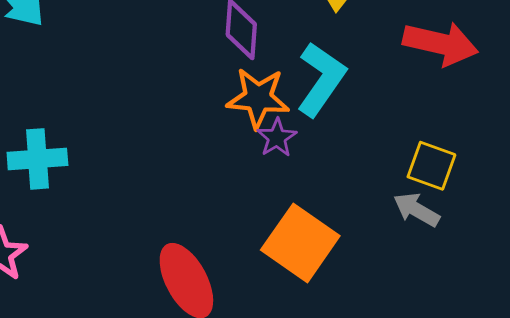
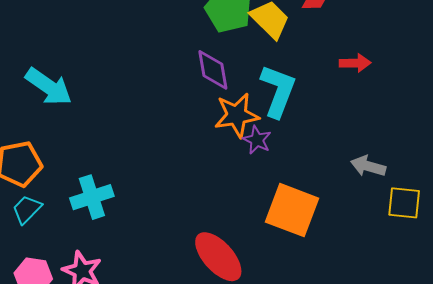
red arrow: (440, 44) -> (355, 63), moved, size x0.6
yellow square: (431, 166) -> (404, 203), moved

